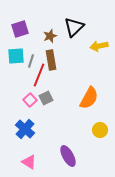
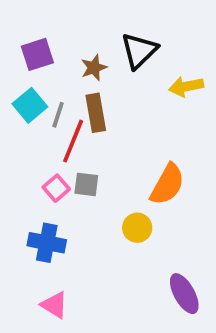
cyan square: (16, 56) -> (30, 105), turned -36
gray square: (46, 98) -> (86, 184), turned 32
blue cross: (25, 129) -> (47, 243), turned -30
yellow circle: (100, 130) -> (137, 228), moved
purple ellipse: (68, 156) -> (184, 294), moved

